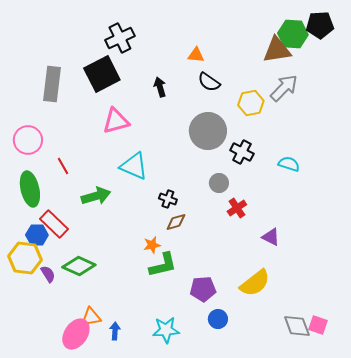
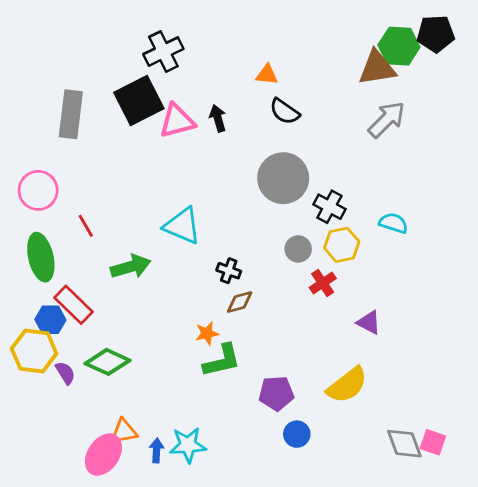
yellow hexagon: (251, 103) -> (342, 245), moved
pink triangle: (116, 121) -> (177, 121), moved
cyan star: (166, 330) -> (188, 445), moved

